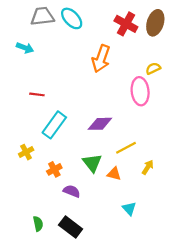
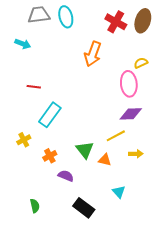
cyan ellipse: (72, 18) -> (66, 17), turned 30
purple diamond: (100, 124) -> (131, 114), moved
yellow arrow: (148, 167) -> (136, 154), turned 56
black rectangle: (71, 227) -> (84, 208), moved

